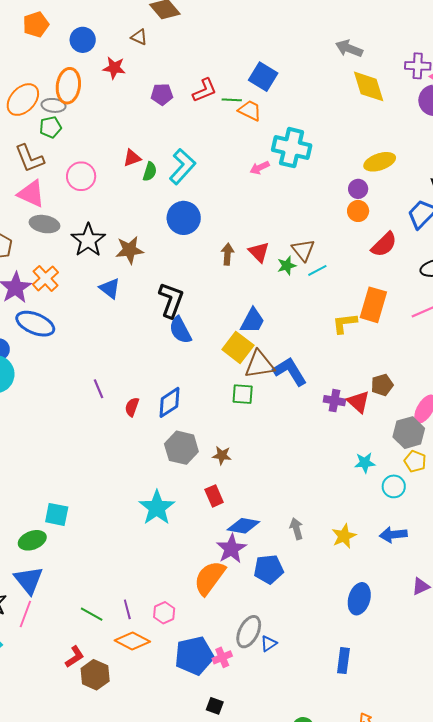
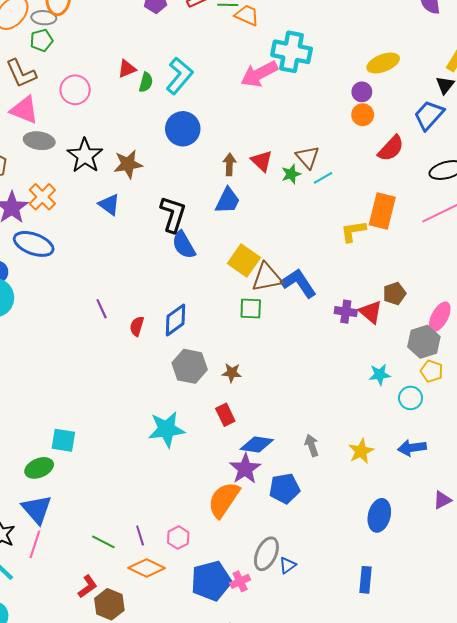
pink arrow: (260, 168) -> (259, 74), size x1.8
blue trapezoid: (252, 321) -> (228, 201), moved
cyan star: (157, 508) -> (166, 429), turned 30

